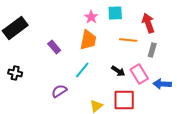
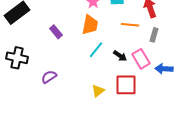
cyan line: (82, 70) -> (96, 50), moved
black cross: (15, 73) -> (17, 58), size x1.5
purple semicircle: (59, 91) -> (49, 77), moved

